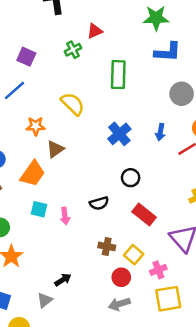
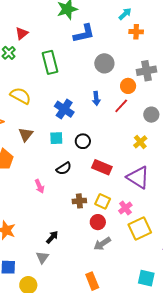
brown triangle: (55, 149) -> (26, 134), moved
cyan square: (39, 209) -> (56, 138), moved

